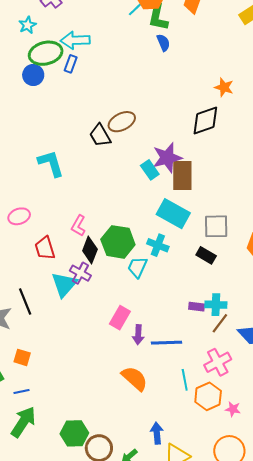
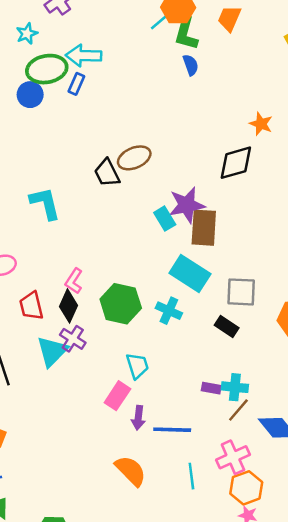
black diamond: (90, 250) -> (68, 306), moved
cyan trapezoid: (137, 267) -> (137, 366), moved, turned 135
orange hexagon: (208, 396) -> (246, 488), moved

